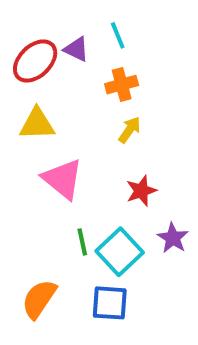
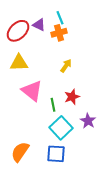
orange cross: (122, 85) -> (59, 33), moved
green line: (82, 242) -> (53, 105), moved

